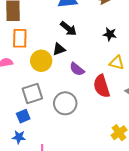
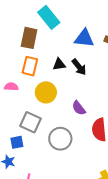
black triangle: (59, 49) -> (59, 64), moved
gray square: (32, 93) -> (30, 122), turned 30

